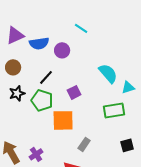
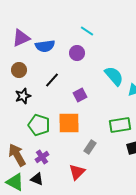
purple circle: (62, 50) -> (77, 53), moved
green pentagon: (42, 100) -> (39, 125), moved
green rectangle: (114, 110) -> (120, 125), moved

